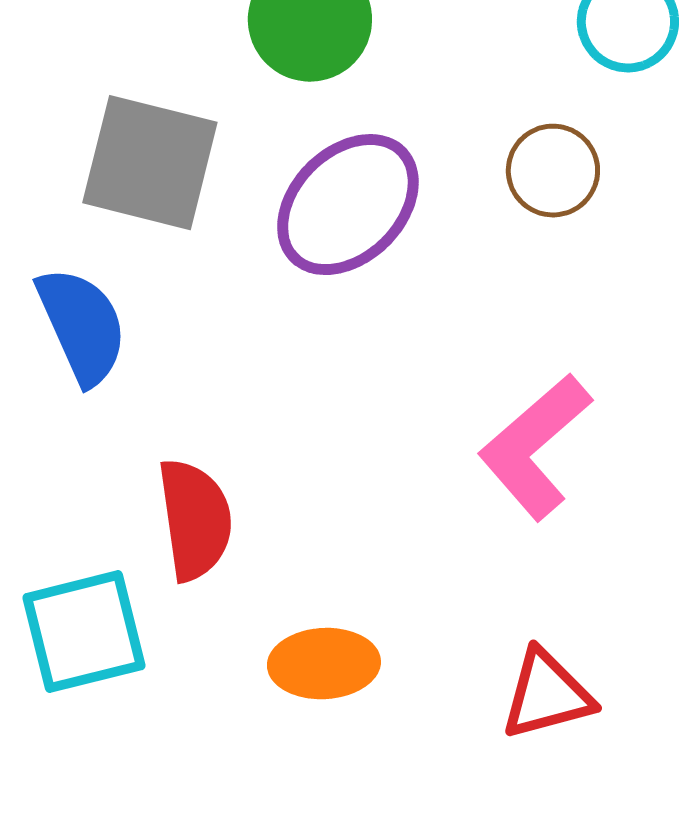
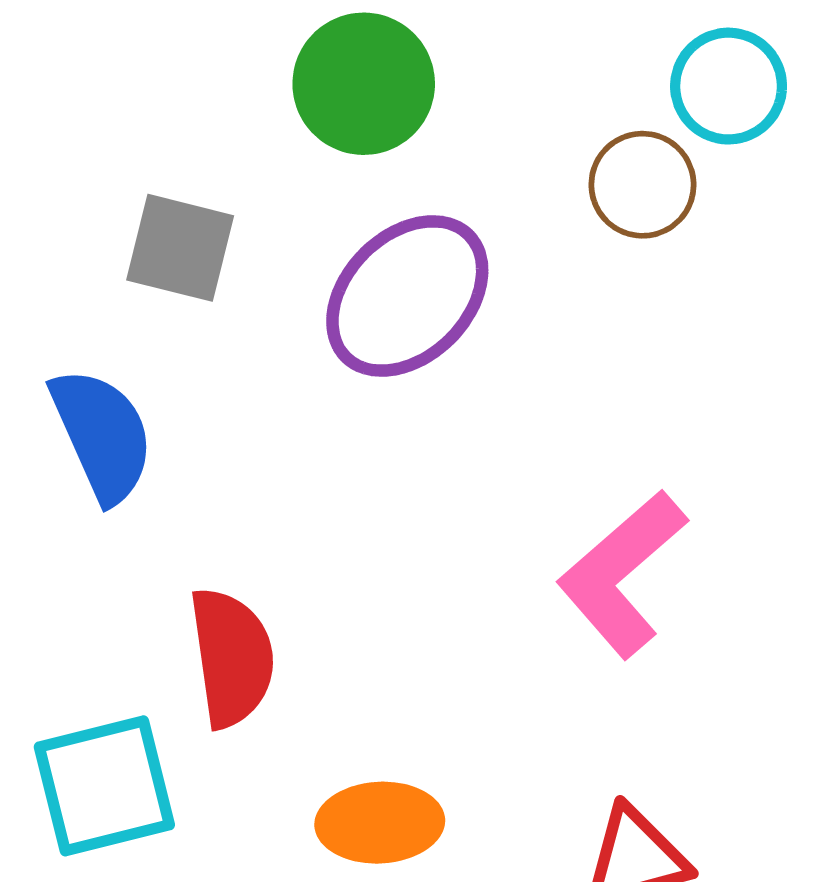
gray square: (150, 163) -> (180, 248), size x0.7
brown circle: (553, 171) -> (642, 185), moved

